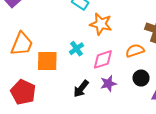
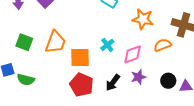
orange star: (101, 24) -> (143, 19), moved
black circle: (141, 78) -> (168, 81), moved
red pentagon: (23, 92) -> (82, 85), moved

